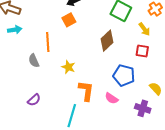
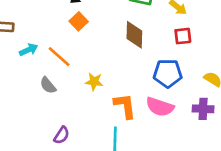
cyan arrow: (15, 30) -> (29, 50), moved
brown diamond: (107, 41) -> (134, 35), turned -30
orange line: (48, 42) -> (59, 57), turned -30
pink semicircle: (112, 98) -> (160, 107), size x1.5

